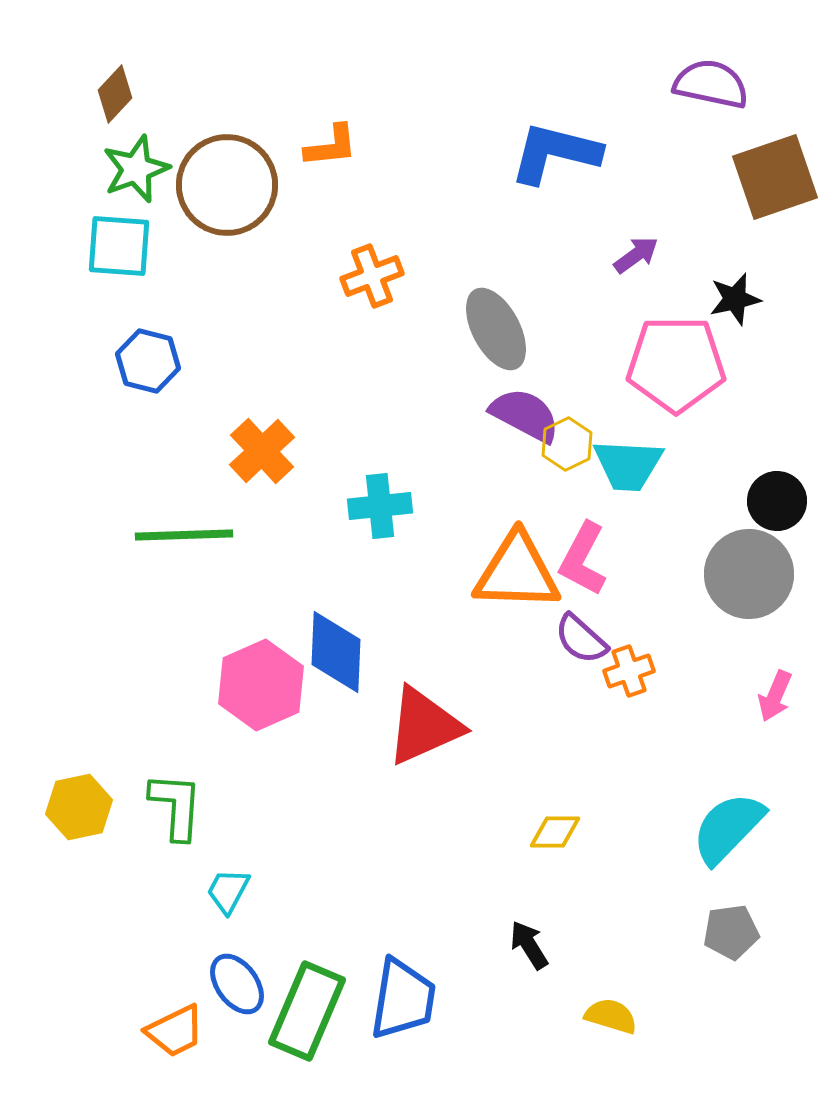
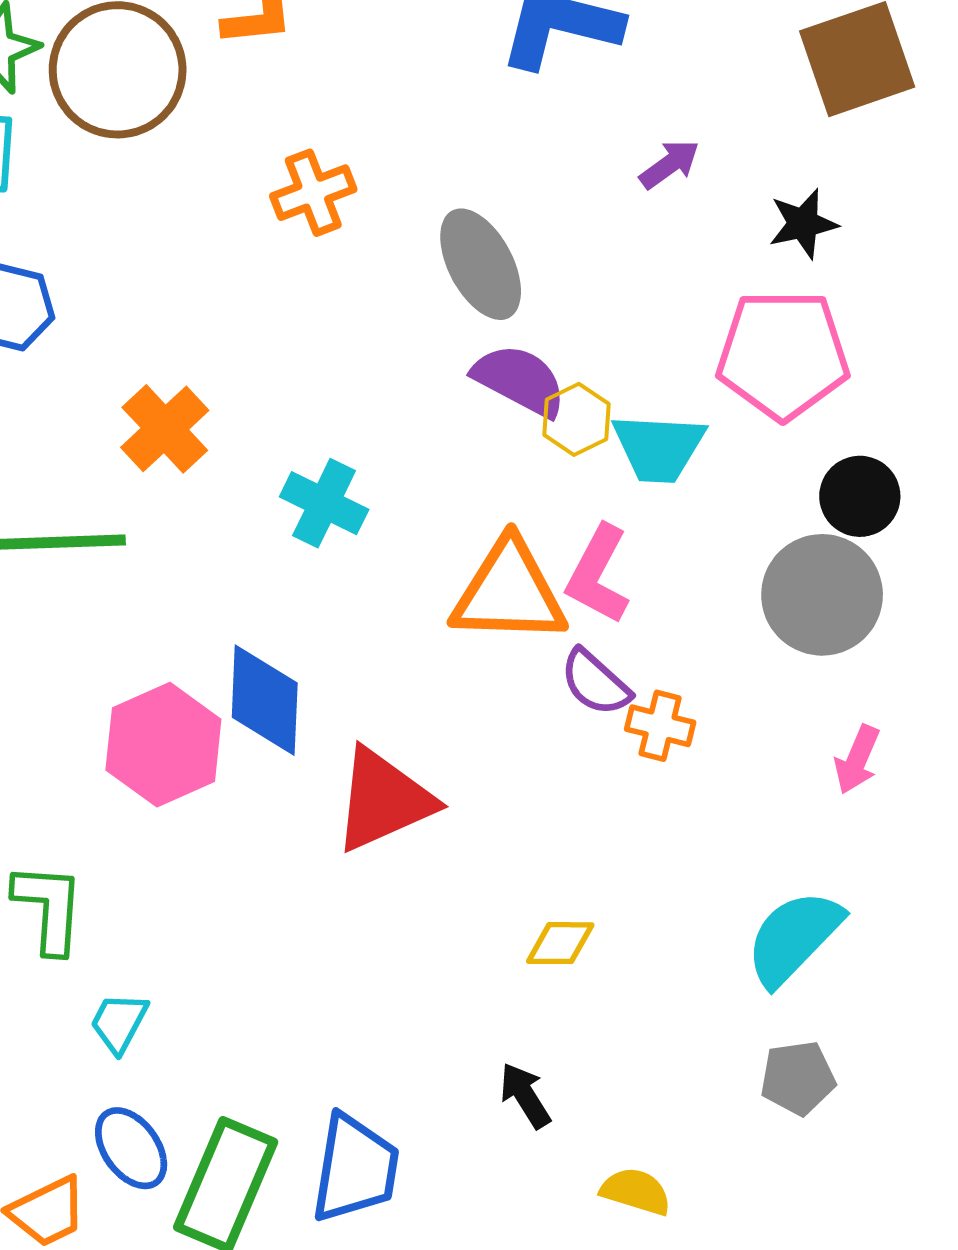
pink pentagon: (676, 364) -> (783, 355), moved
cyan cross: (380, 506) -> (324, 503), turned 32
orange cross: (629, 671) -> (660, 726), turned 33

